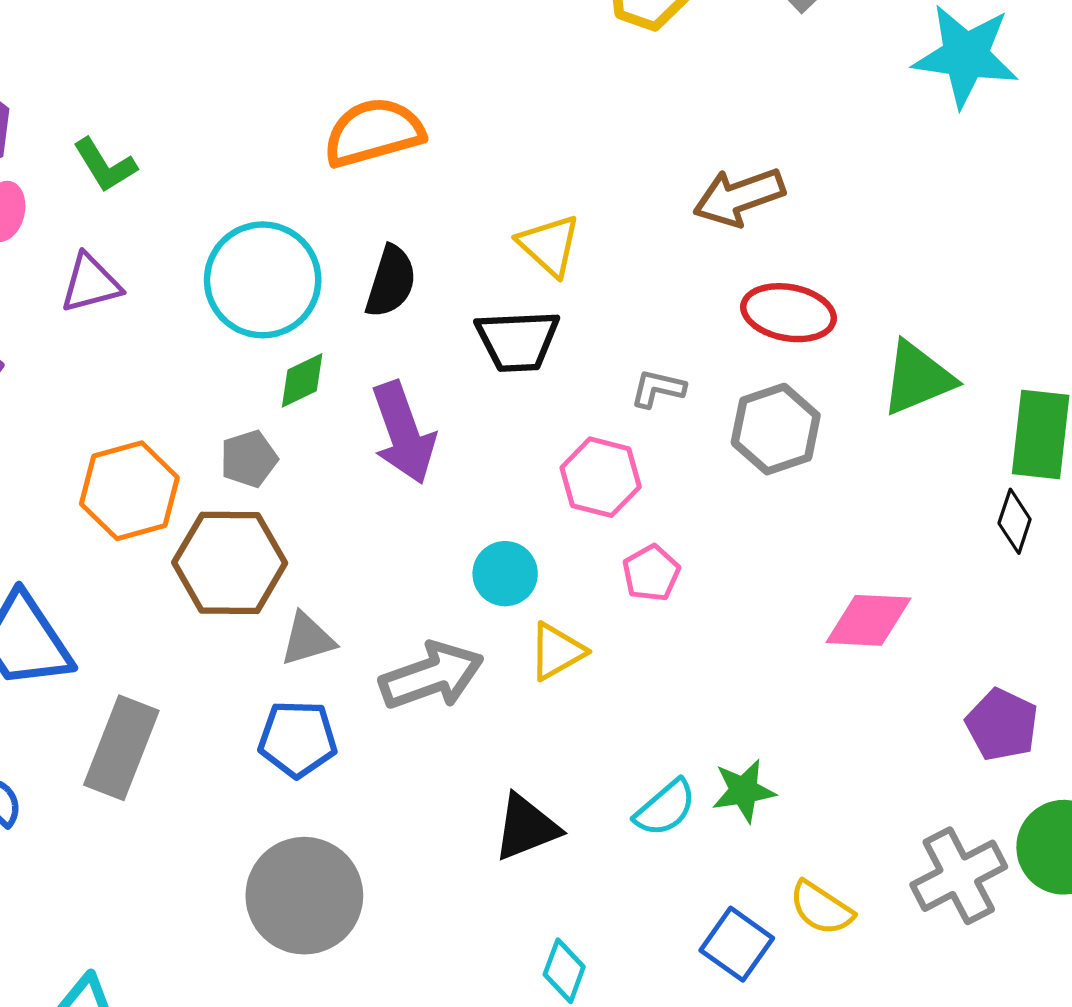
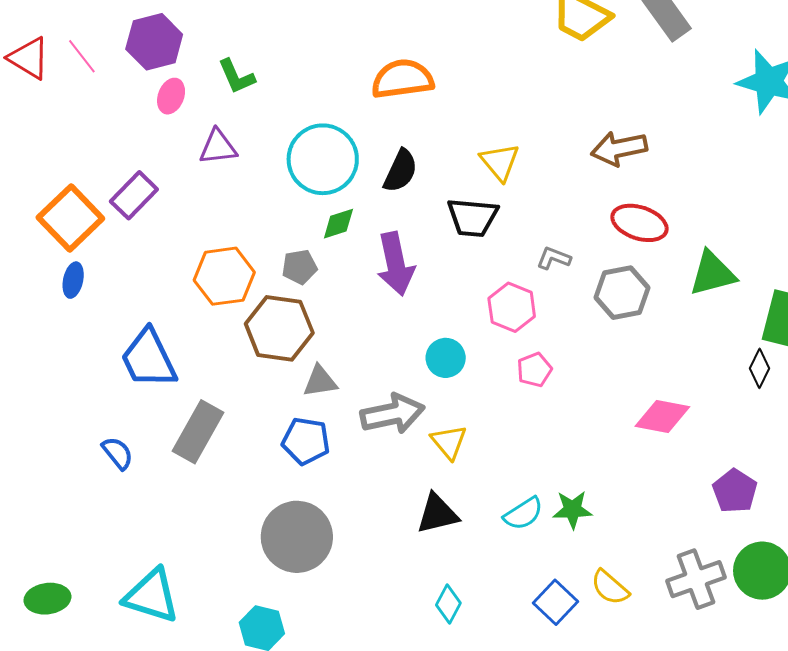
yellow triangle: (557, 651) -> (449, 442), moved, turned -48

